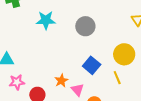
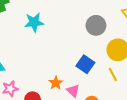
gray circle: (85, 26) -> (96, 25), moved

